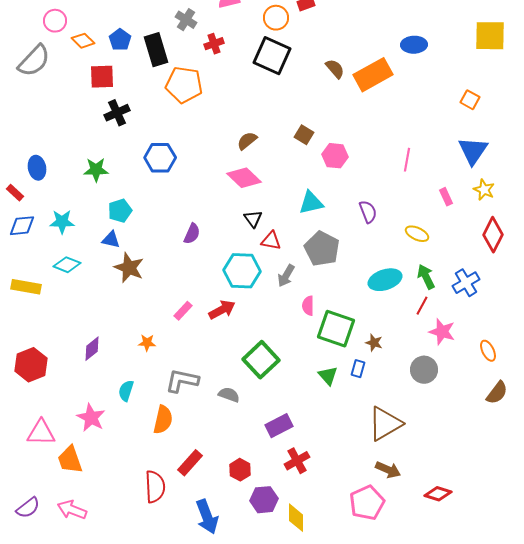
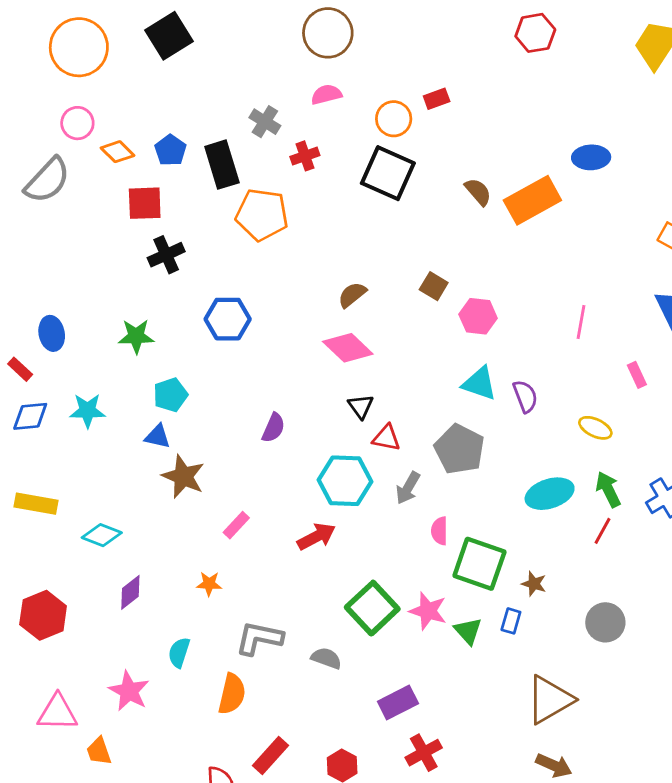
cyan triangle: (311, 203) -> (479, 383), moved, turned 32
cyan diamond: (67, 265) -> (102, 535), moved
pink rectangle: (183, 311) -> (236, 525), moved
pink star: (442, 332) -> (428, 611), moved
orange trapezoid: (70, 460) -> (99, 751), size x0.7

